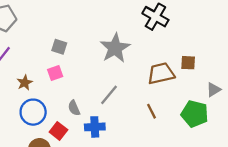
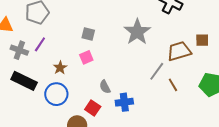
gray line: (109, 95) -> (157, 71), moved
blue circle: (33, 112) -> (56, 94), moved

